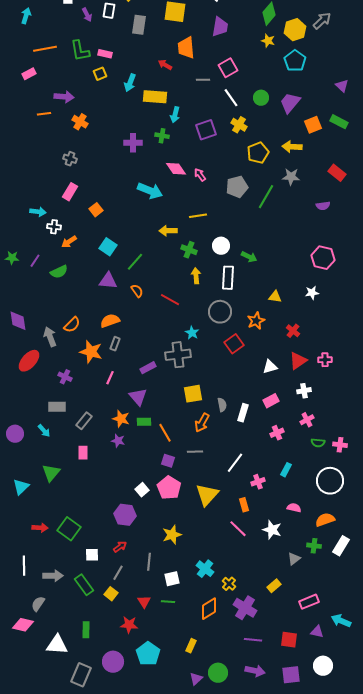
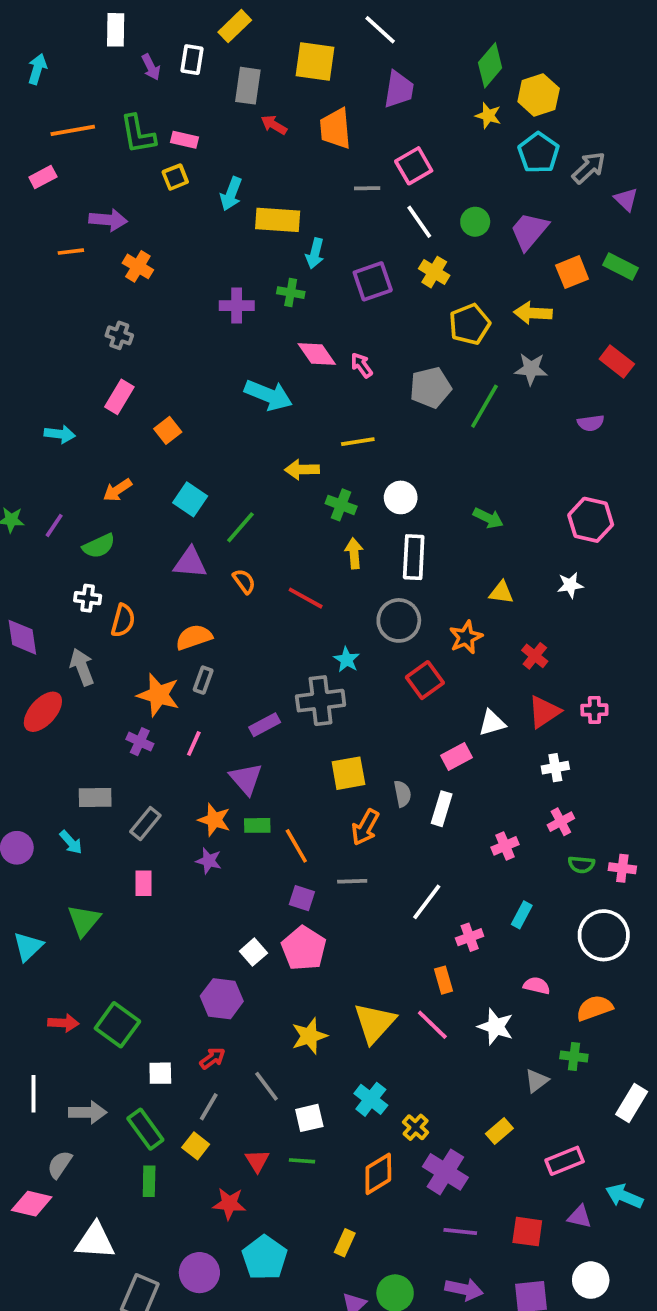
gray arrow: (322, 21) -> (589, 168), moved
red arrow: (165, 65) -> (274, 125), moved
white cross: (54, 227) -> (88, 598), moved
green arrow: (249, 257) -> (488, 518), moved
orange semicircle: (72, 325) -> (123, 620), moved, turned -30
purple cross: (65, 377) -> (140, 742), moved
pink rectangle: (271, 401) -> (457, 756), moved
yellow triangle: (207, 495) -> (375, 1023), moved
white rectangle: (341, 546) -> (632, 1103), moved
gray line: (149, 562) -> (266, 1086), turned -42
green rectangle: (86, 630) -> (149, 1181), moved

